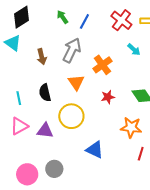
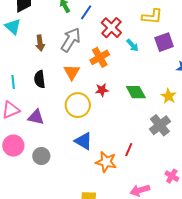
red cross: (121, 20) -> (111, 28), moved
yellow circle: (71, 116) -> (78, 105), moved
orange star: (131, 127) -> (106, 162), moved
pink circle: (27, 174) -> (13, 146), moved

